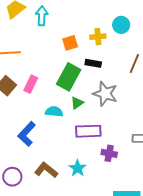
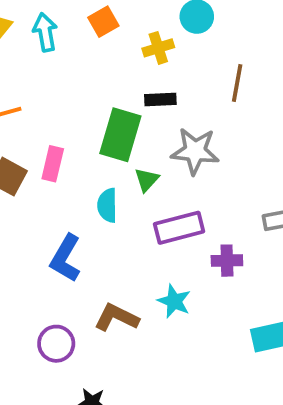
orange square: (70, 43) -> (103, 22), moved
cyan semicircle: (54, 112) -> (107, 205), turned -84

